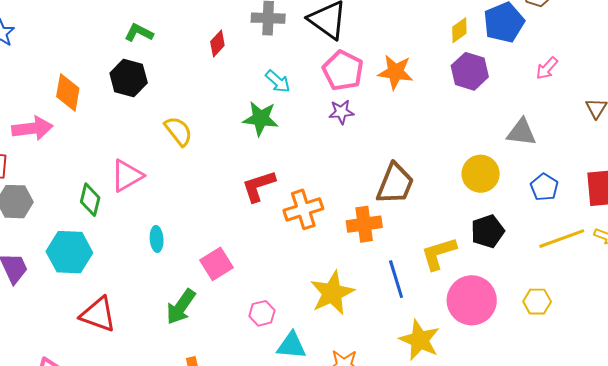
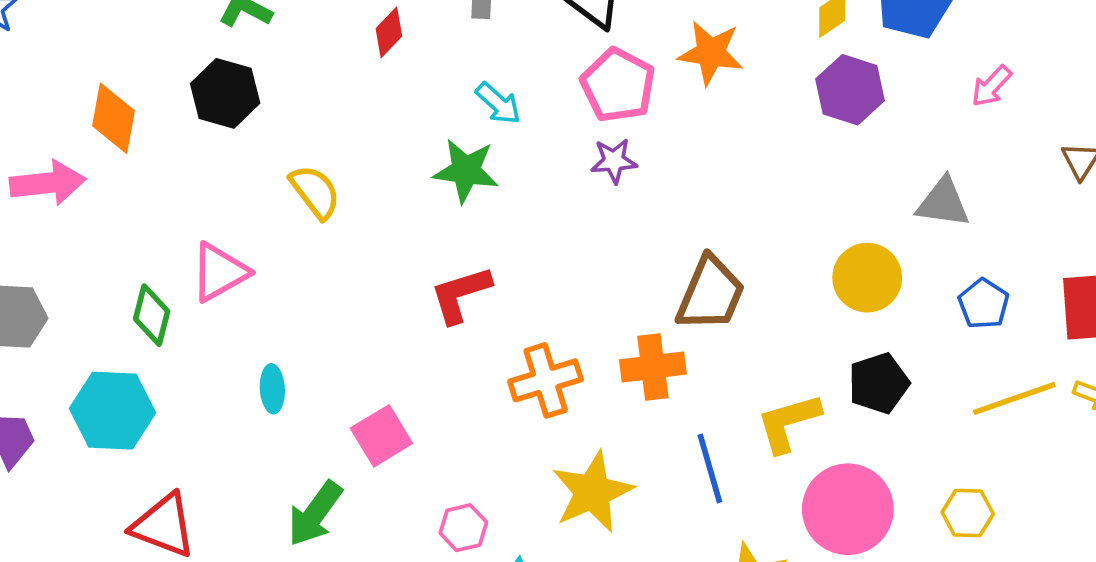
orange star: (395, 72) -> (711, 53), moved
orange cross: (303, 209) -> (546, 380), moved

